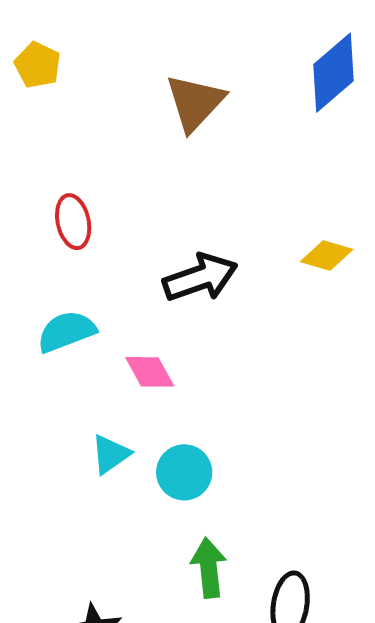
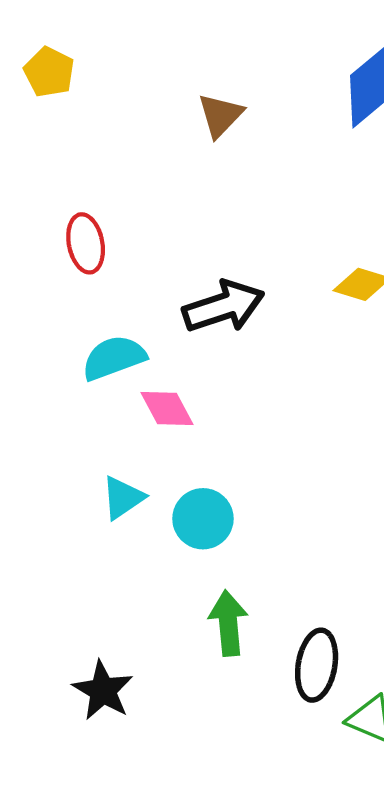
brown triangle: (195, 102) -> (220, 115), size x0.7
cyan semicircle: (66, 332) -> (114, 358), moved

